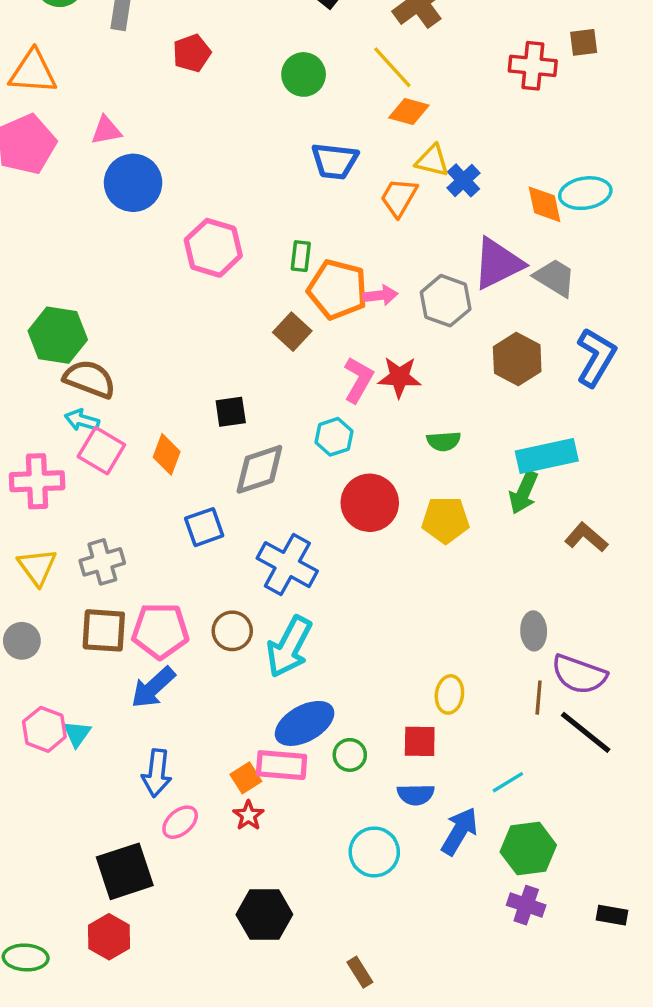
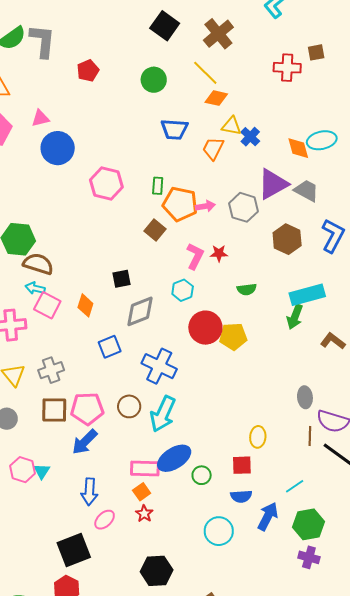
red star: (399, 377) -> (219, 253), size x0.7
yellow pentagon: (445, 520) -> (233, 336), moved
pink rectangle: (282, 765) -> (145, 468), moved

